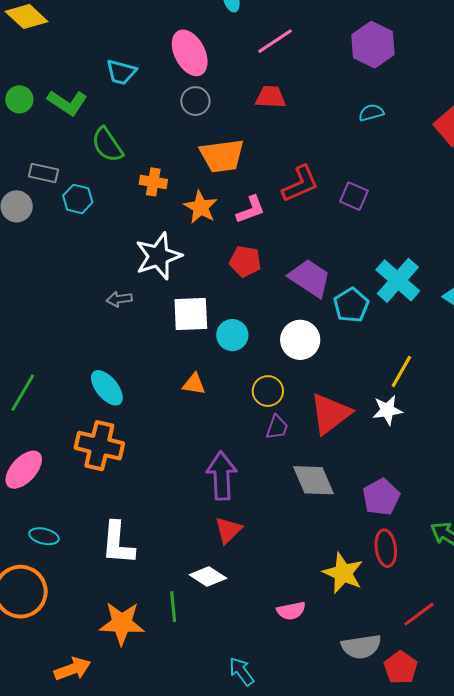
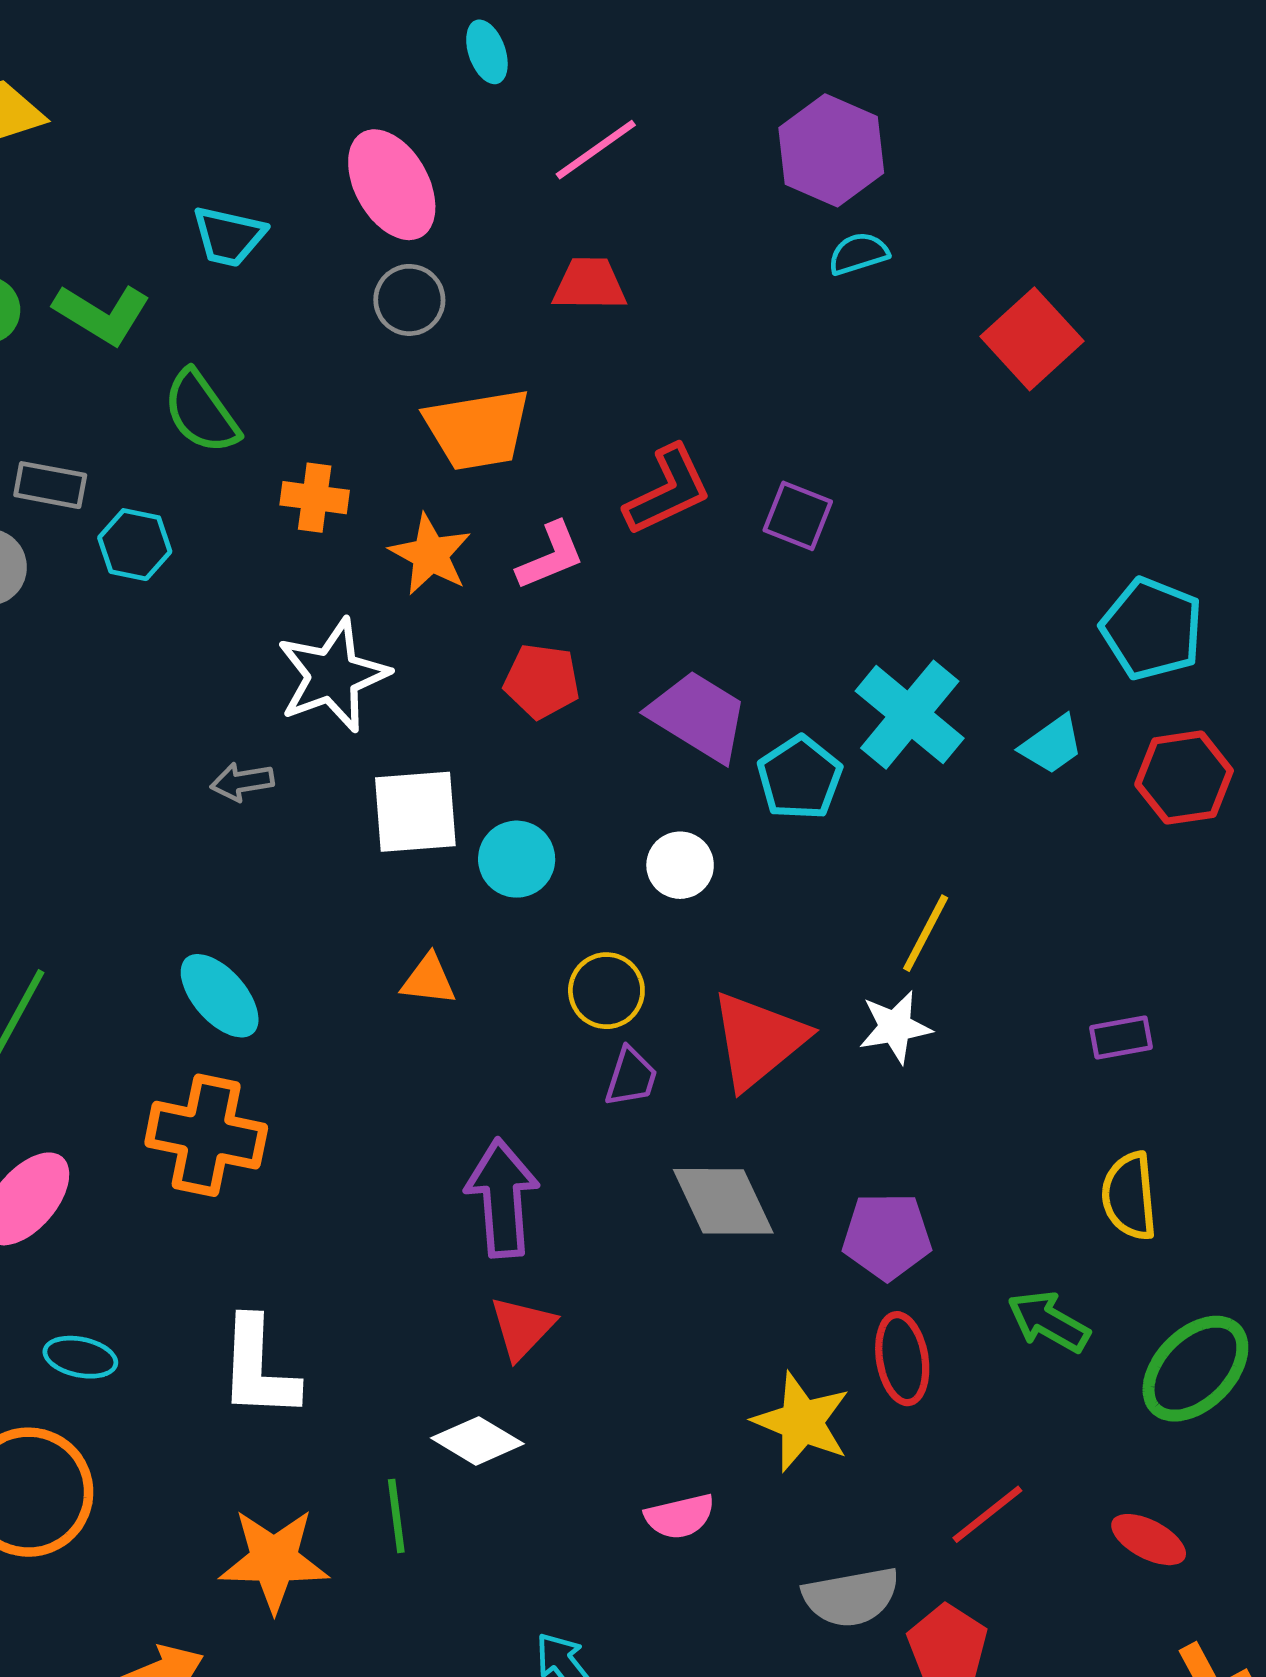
cyan semicircle: (371, 113) -> (858, 254), moved
white circle: (300, 340) -> (680, 865), size x0.7
purple pentagon: (381, 497) -> (887, 1236), turned 30

